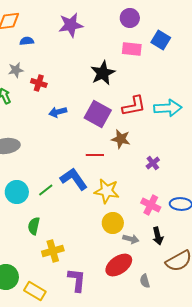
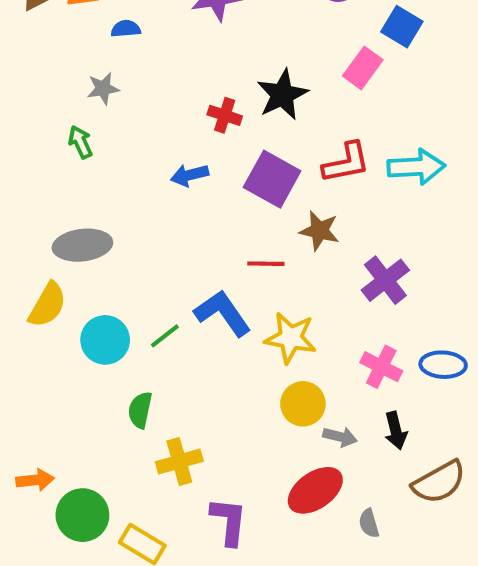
pink rectangle: (132, 49) -> (363, 68), moved, turned -60
red cross: (39, 83) -> (225, 115), moved
purple cross: (153, 163) -> (385, 280), size x1.6

